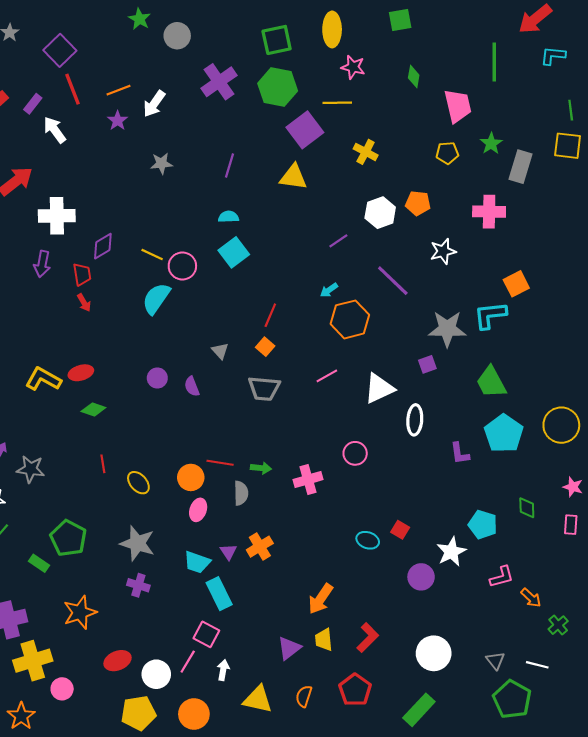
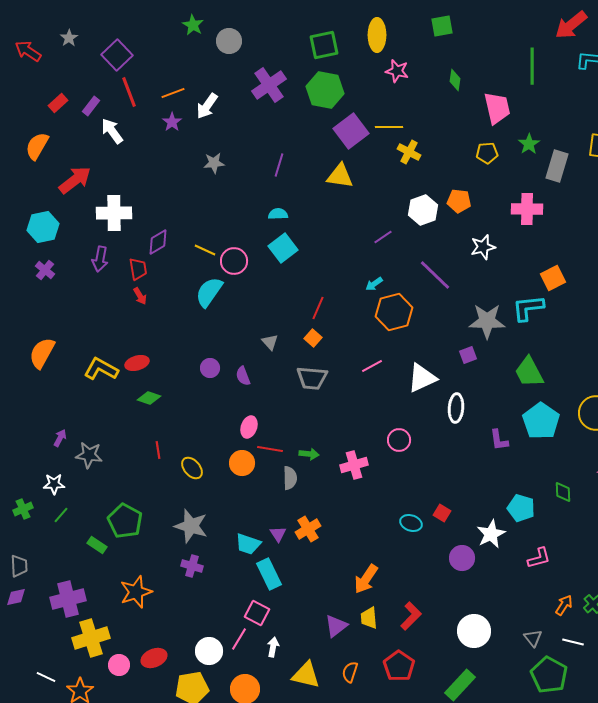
yellow line: (337, 103) -> (389, 127), moved
pink ellipse: (198, 510) -> (249, 427), moved
orange arrow: (531, 598) -> (564, 605), moved, turned -100
red ellipse: (118, 661) -> (154, 658), moved

